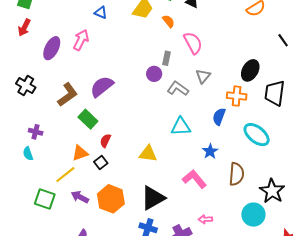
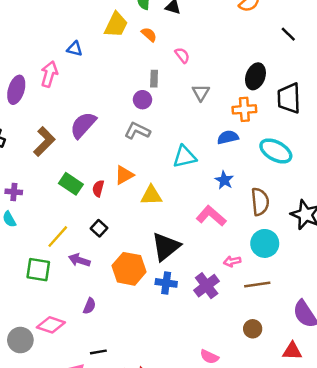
blue triangle: (101, 12) -> (75, 49), moved
pink semicircle: (193, 43) -> (182, 55), size x0.6
gray L-shape: (178, 89) -> (137, 131), moved
blue semicircle: (219, 117) -> (228, 137), turned 66
green rectangle: (88, 119) -> (71, 184), moved
orange triangle: (80, 153) -> (124, 175), moved
black square: (101, 163) -> (99, 228), moved
orange hexagon: (111, 199) -> (129, 269), moved
cyan circle: (253, 215) -> (265, 243), moved

